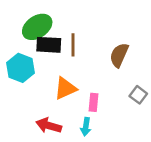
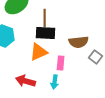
black rectangle: (49, 45) -> (46, 33), moved
brown semicircle: (119, 55) -> (79, 42), moved, turned -120

